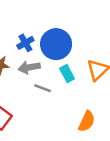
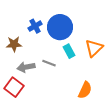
gray arrow: (29, 67) -> (26, 67), moved

